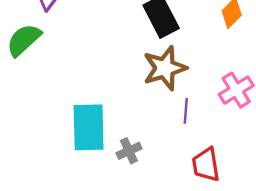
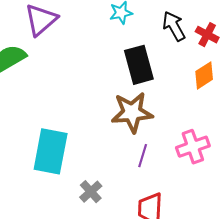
gray cross: (129, 151) -> (91, 192), moved, turned -30

